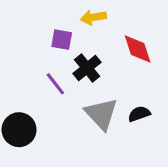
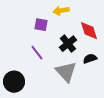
black cross: (87, 68) -> (68, 44), moved
black semicircle: (139, 114) -> (90, 59), moved

